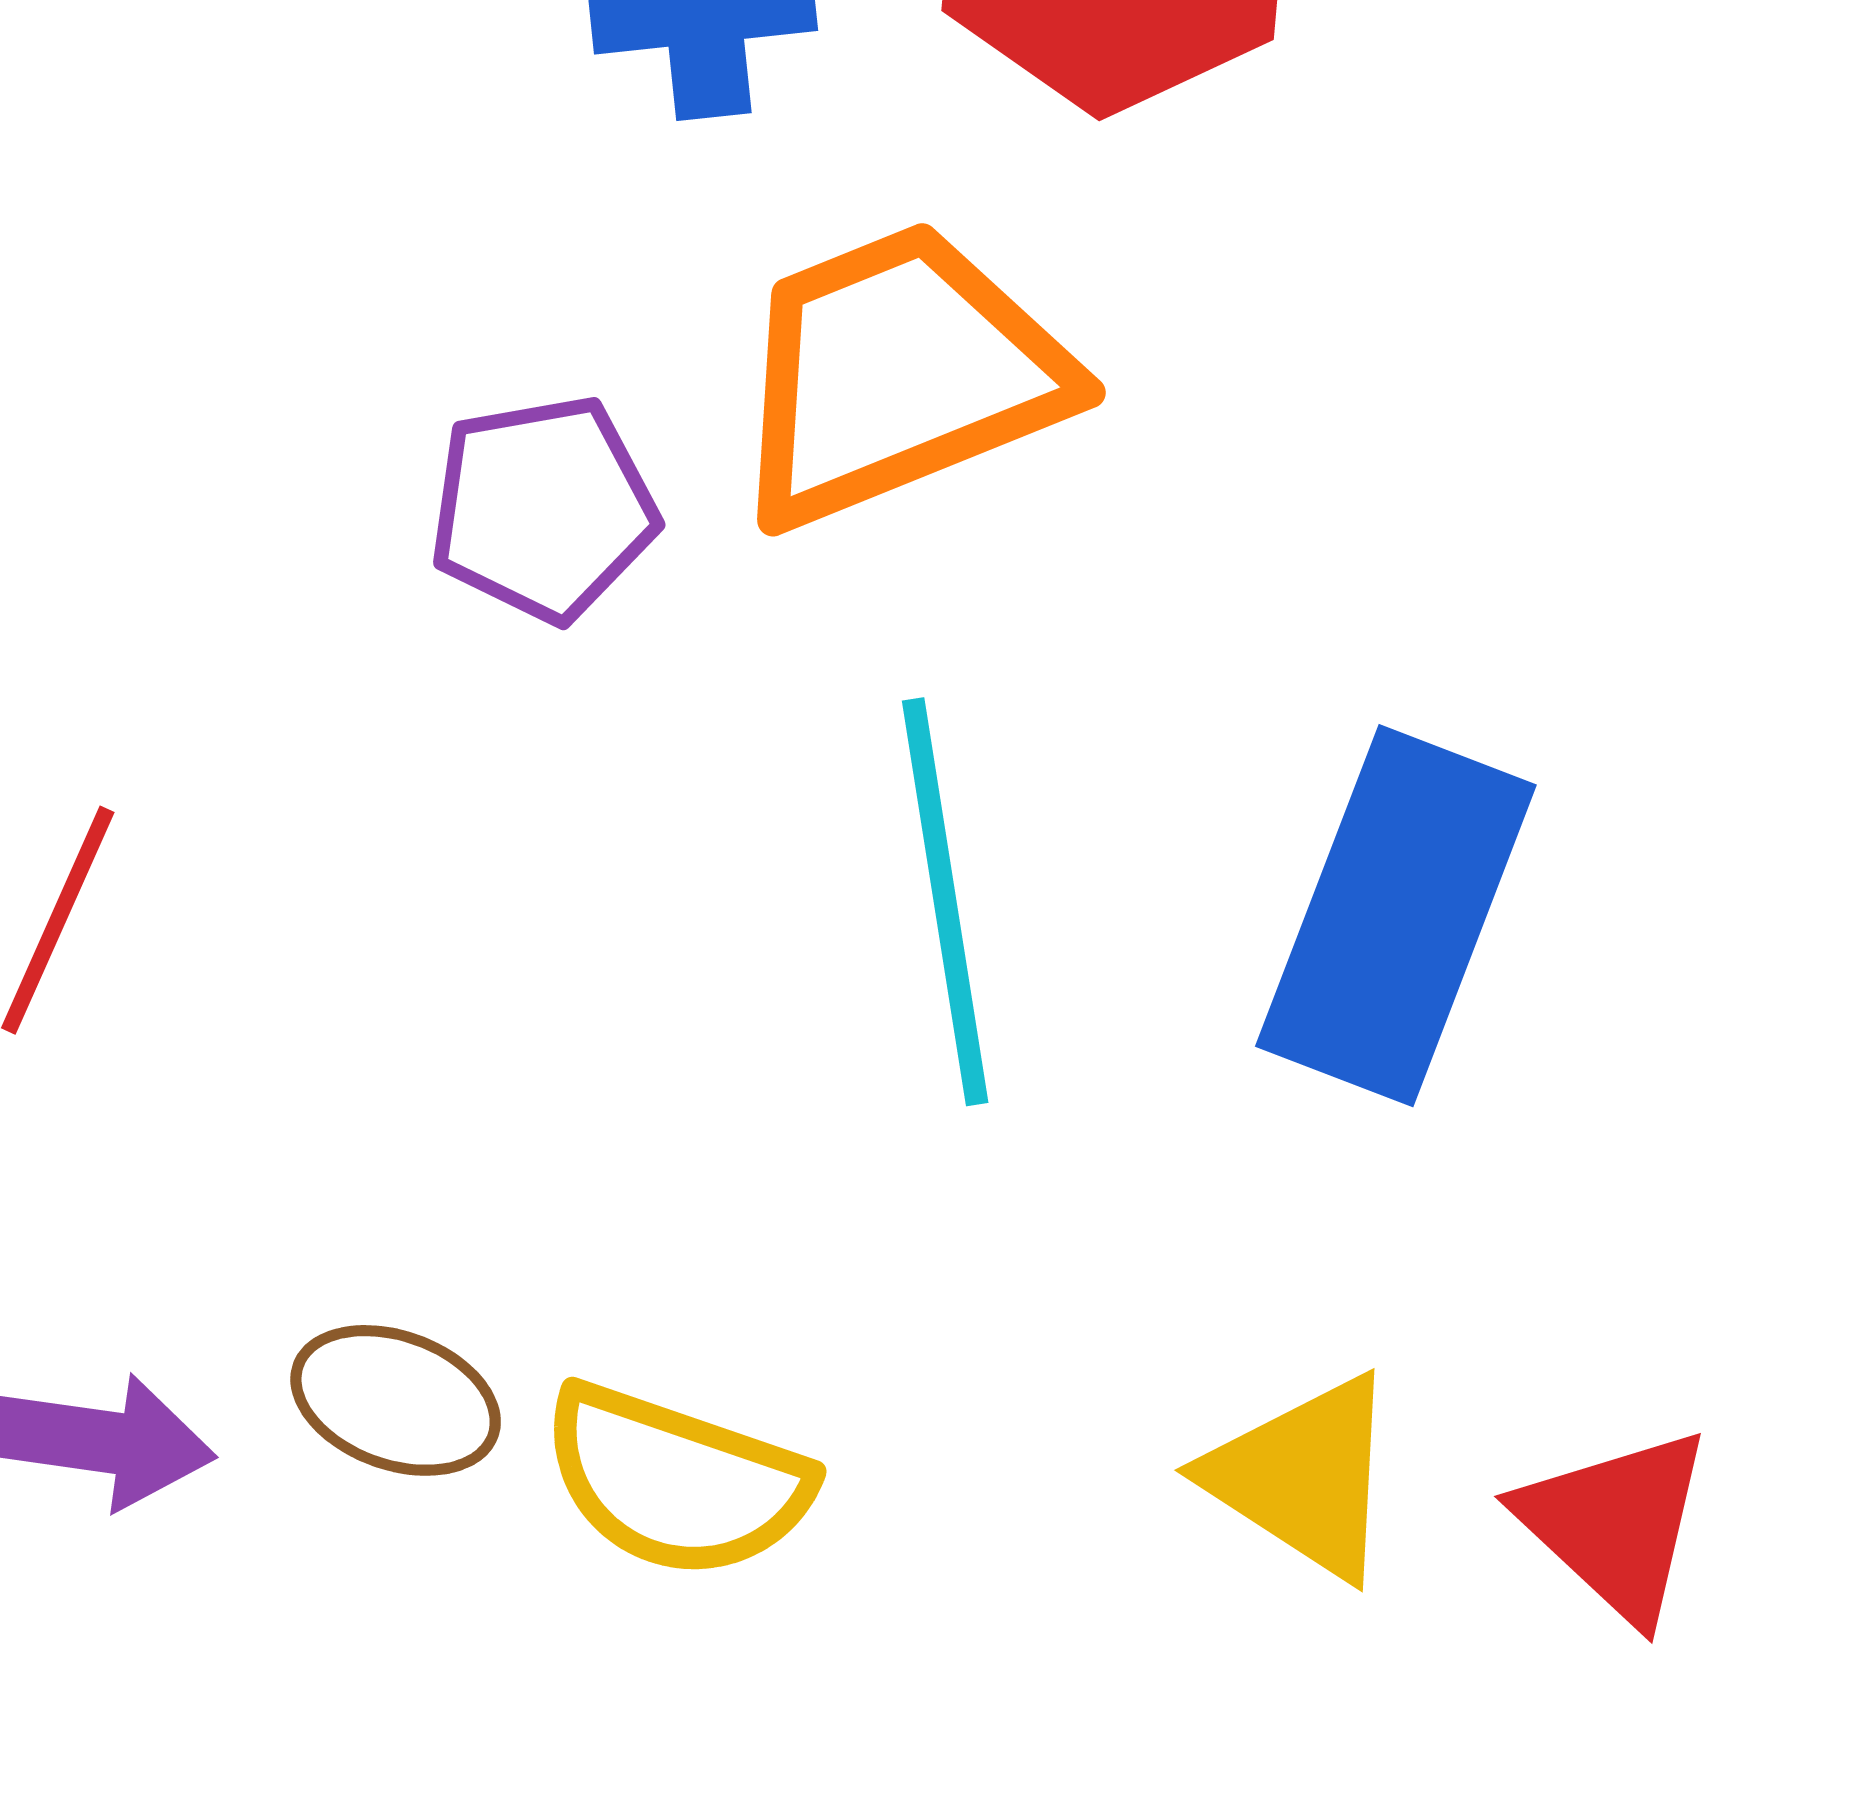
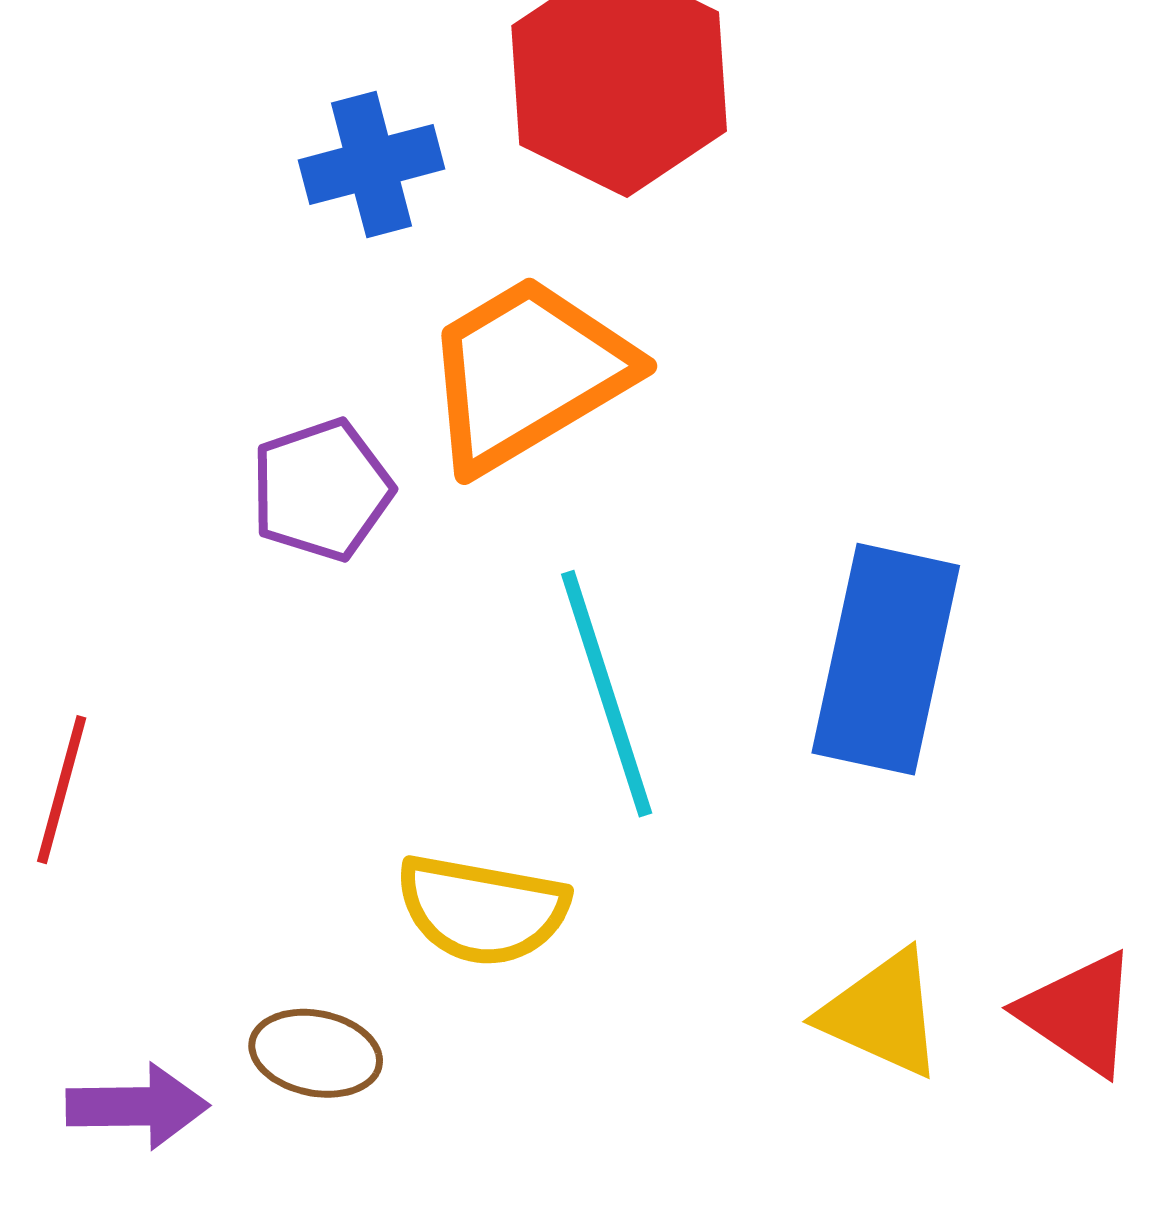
yellow semicircle: (676, 1481) -> (482, 910), moved

